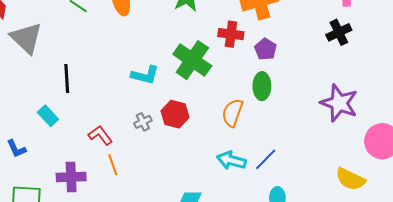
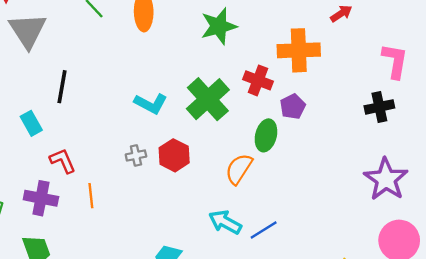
green ellipse: (262, 86) -> (266, 135), moved
purple star: (339, 103) -> (386, 179), moved
red L-shape: (100, 135) -> (63, 161), moved

